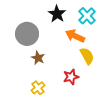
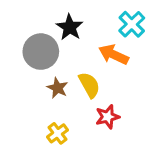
black star: (57, 14) -> (70, 27), moved
yellow semicircle: (87, 56) -> (89, 85), moved

